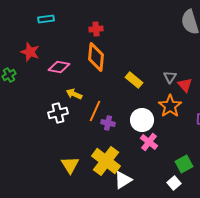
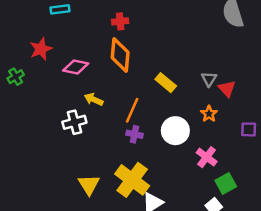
red star: (30, 52) -> (41, 49), turned 30
orange star: (170, 106) -> (209, 114), size x0.6
orange line: (95, 111) -> (132, 110), moved
pink cross: (149, 142) -> (207, 157), moved

